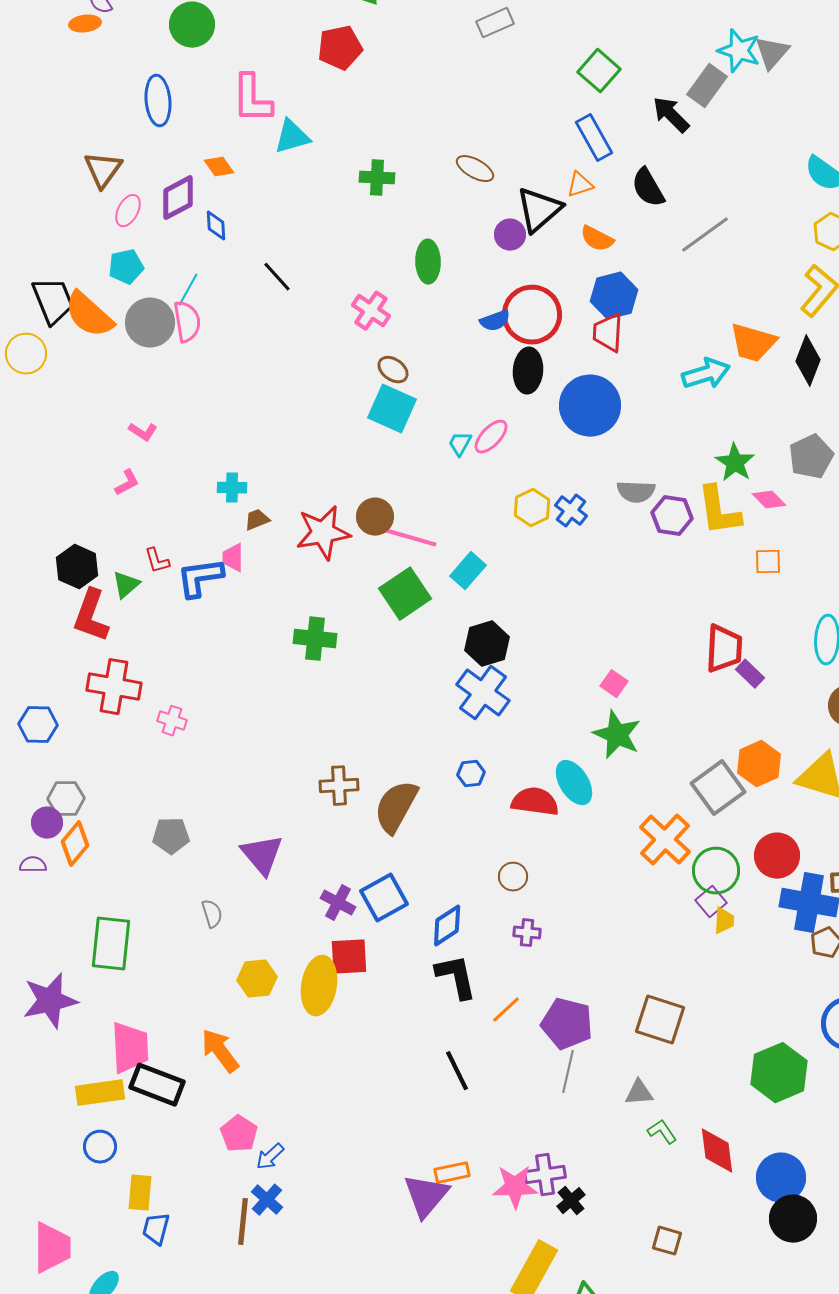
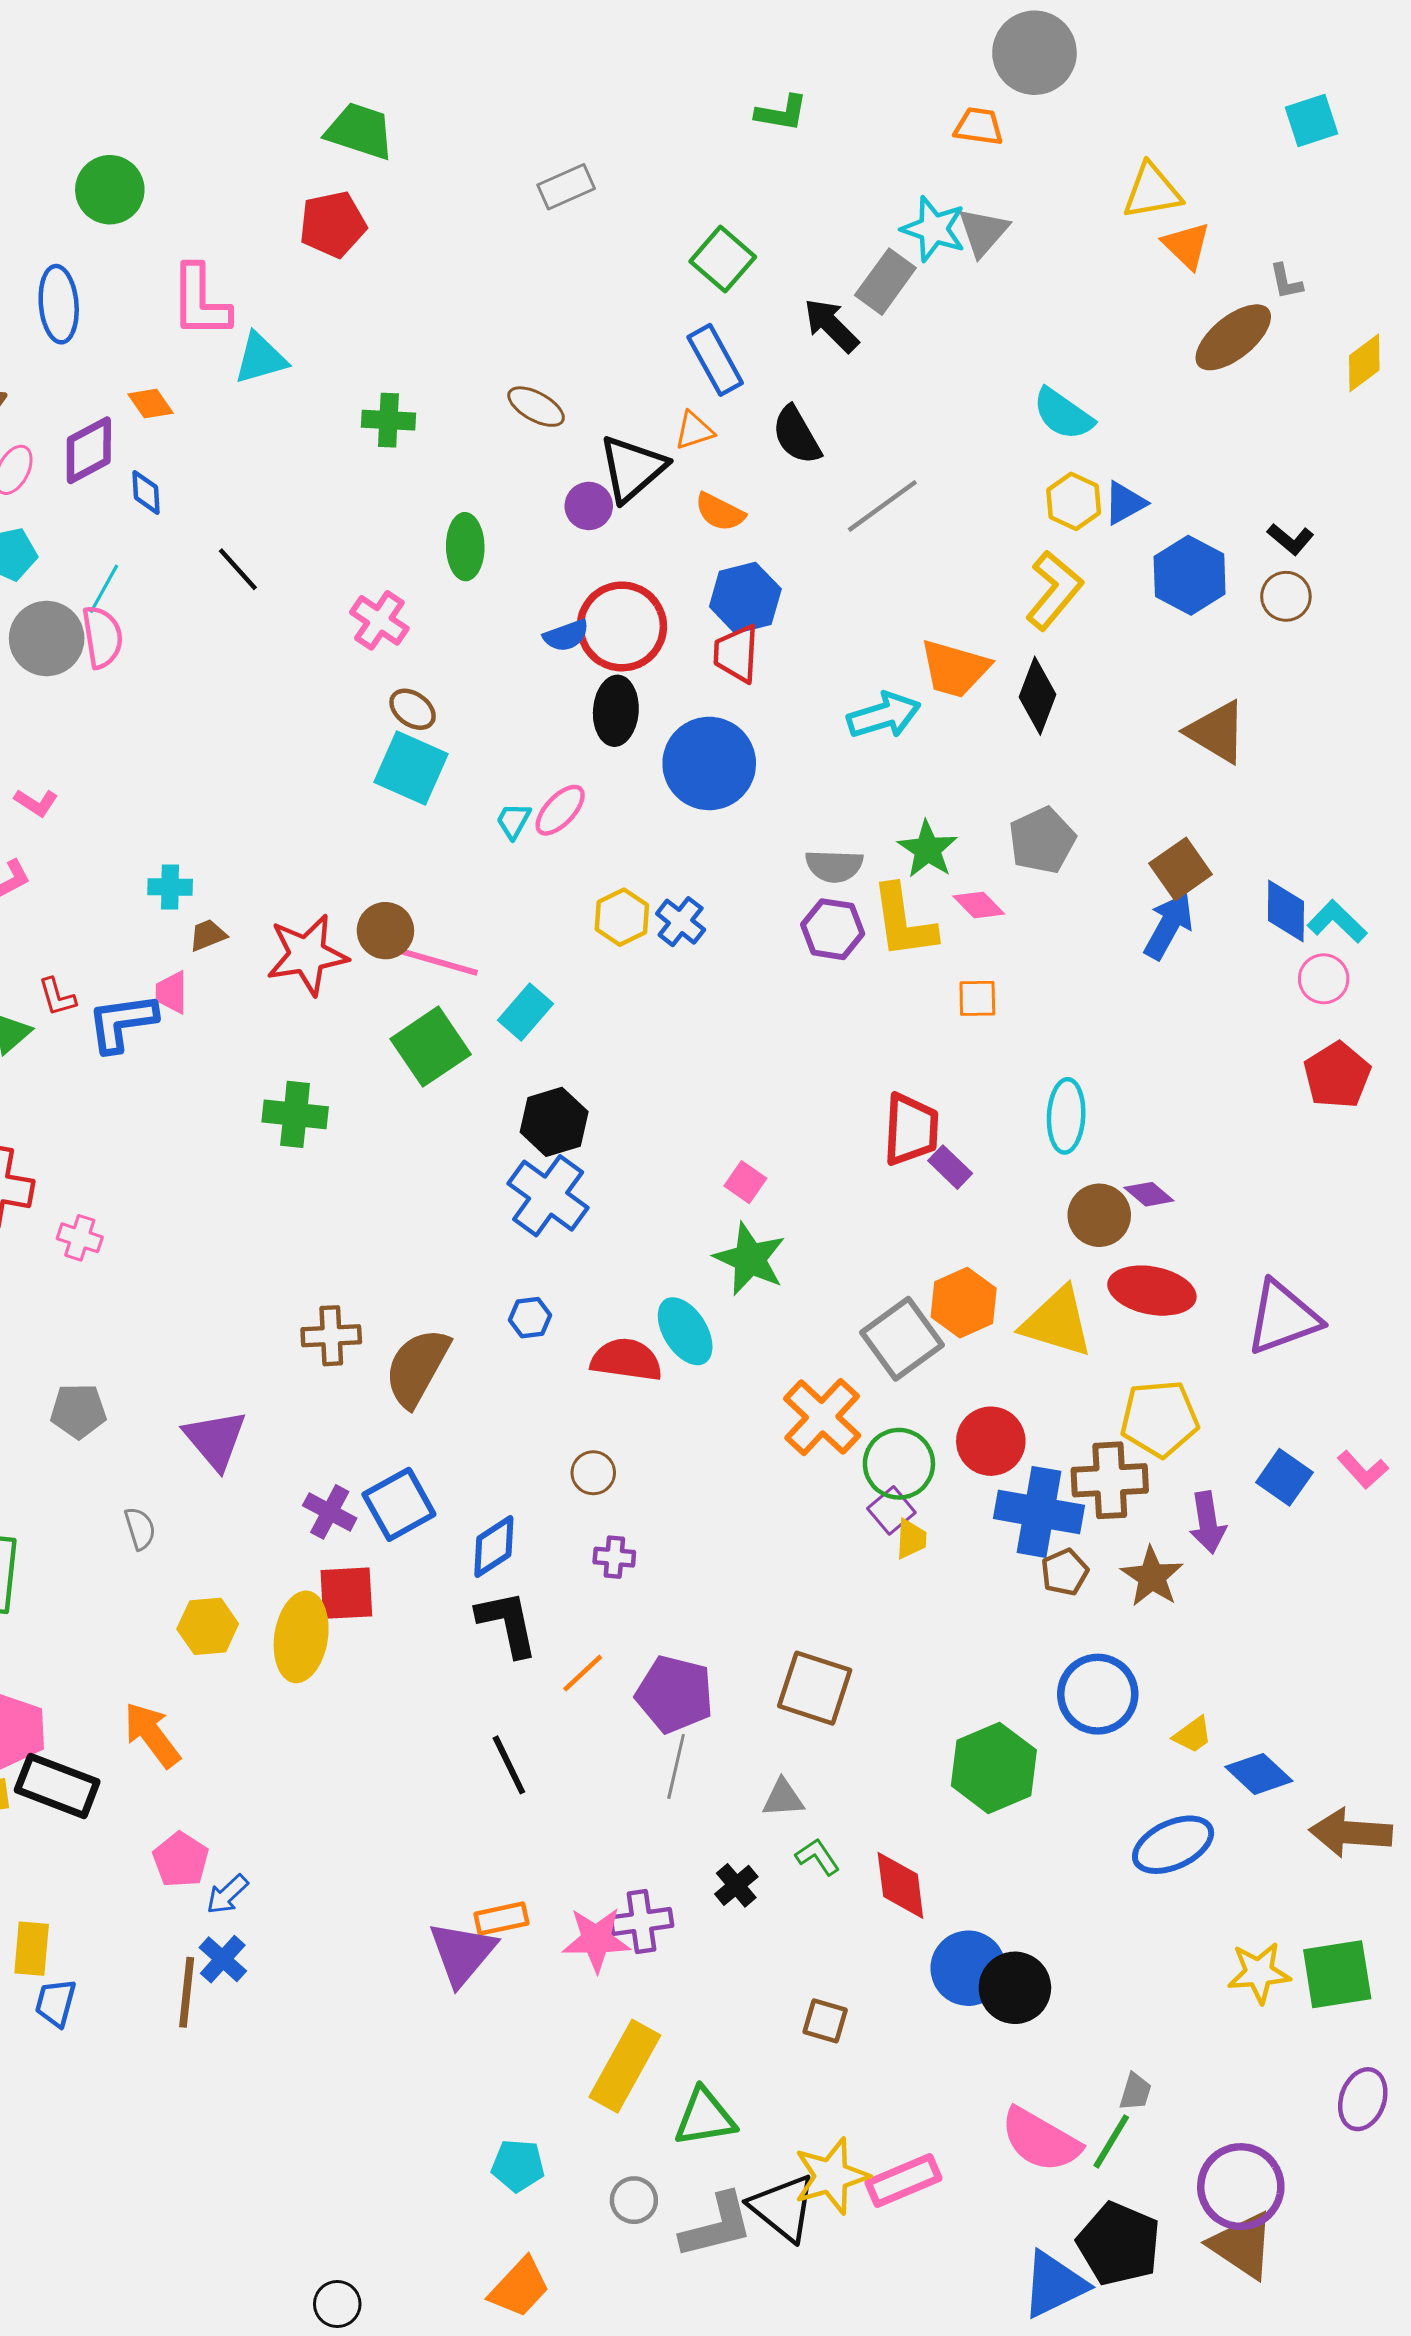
gray semicircle: (636, 492) -> (834, 866), moved
blue circle: (781, 1178) -> (968, 1968), moved
black cross: (571, 1201) -> (736, 1885), moved

